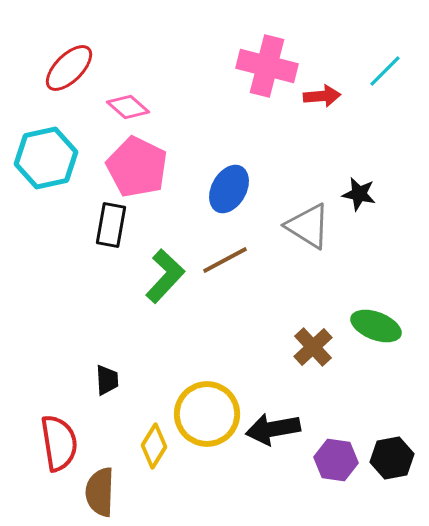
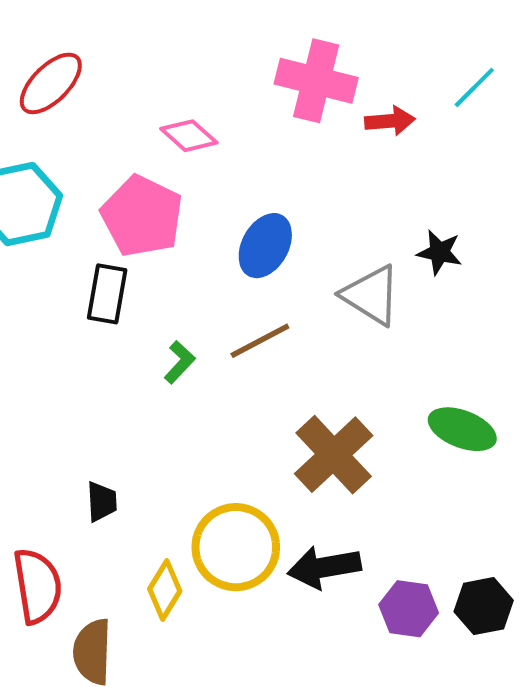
pink diamond: (128, 107) -> (189, 136), moved
green L-shape: (165, 276) -> (179, 362), size x0.6
brown cross: (313, 347) -> (334, 455), moved, size x1.5

